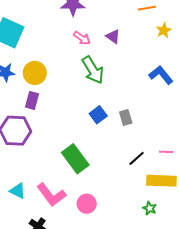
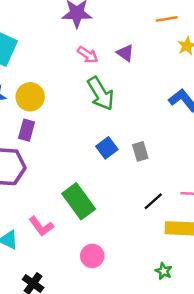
pink L-shape: (51, 195) -> (41, 226), moved, size x0.7
green star: (150, 208) -> (164, 271), moved

